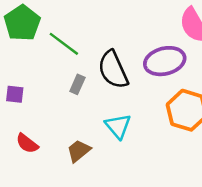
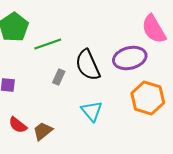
green line: (64, 44) -> (48, 44), turned -56
brown trapezoid: (79, 151) -> (43, 131), moved

